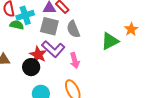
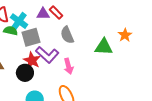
cyan cross: (25, 15) -> (19, 21), turned -36
gray square: (49, 26) -> (31, 37), moved, turned -30
green triangle: (110, 41) -> (104, 47), turned 30

